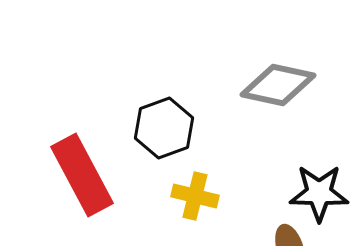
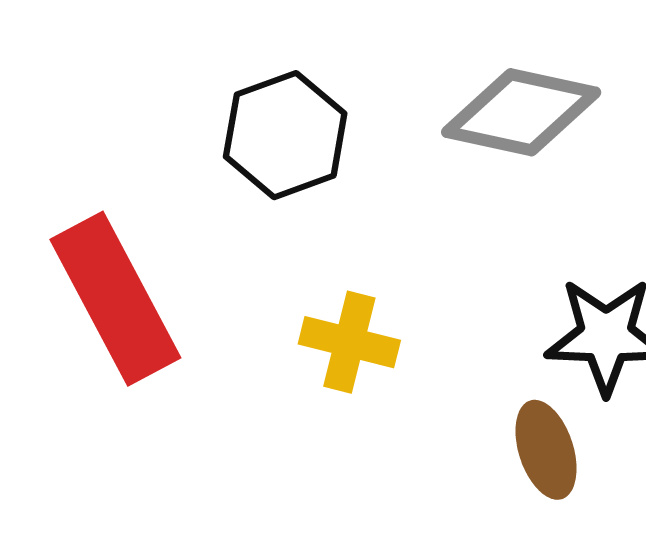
black hexagon: (164, 128) -> (285, 135), moved

